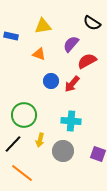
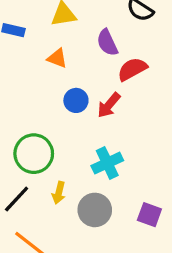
purple semicircle: (71, 44) -> (107, 43), turned -66
cyan cross: (71, 121) -> (107, 163), turned -30

